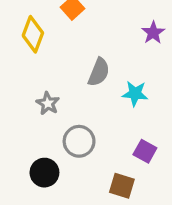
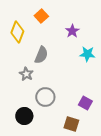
purple star: (153, 33) -> (72, 31), moved
gray semicircle: (99, 72) -> (41, 55), moved
cyan star: (135, 94) -> (87, 54), moved

